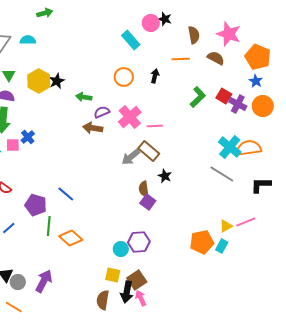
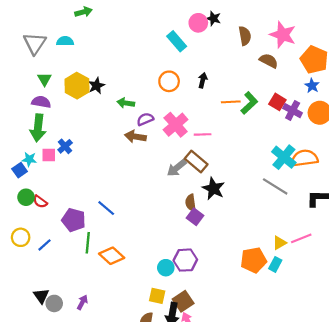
orange line: (181, 59) -> (231, 102), moved
black star: (165, 176) -> (213, 189), size x1.5
purple arrow: (44, 281) -> (82, 302), size x0.6

